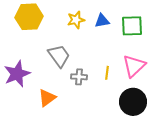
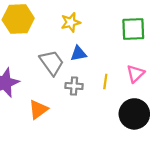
blue triangle: (102, 21) -> (78, 54), moved
pink triangle: (134, 66) -> (135, 74), size x0.7

